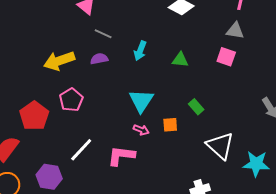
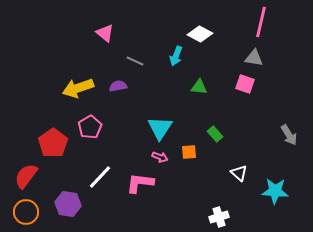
gray line: (103, 34) -> (135, 61), moved
cyan arrow: (140, 51) -> (176, 56), moved
white triangle: (220, 146) -> (239, 173), size x0.6

